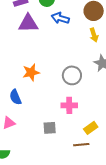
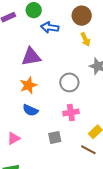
purple triangle: (28, 23) -> (31, 57), moved
blue semicircle: (15, 97) -> (30, 110), moved, turned -35
brown line: (81, 145) -> (88, 150), turned 42

